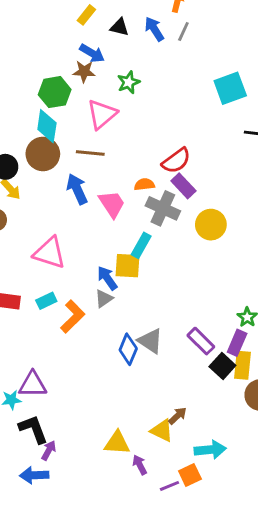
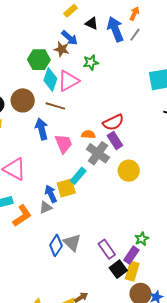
blue arrow: (154, 29) -> (115, 29), size x1.4
cyan diamond: (47, 126) -> (50, 79), moved
yellow square: (127, 266) -> (66, 188), turned -30

